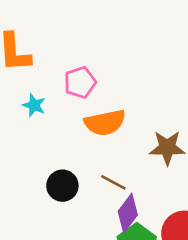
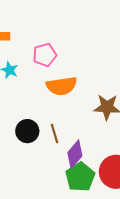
brown line: (113, 182) -> (54, 133), moved, turned 42

